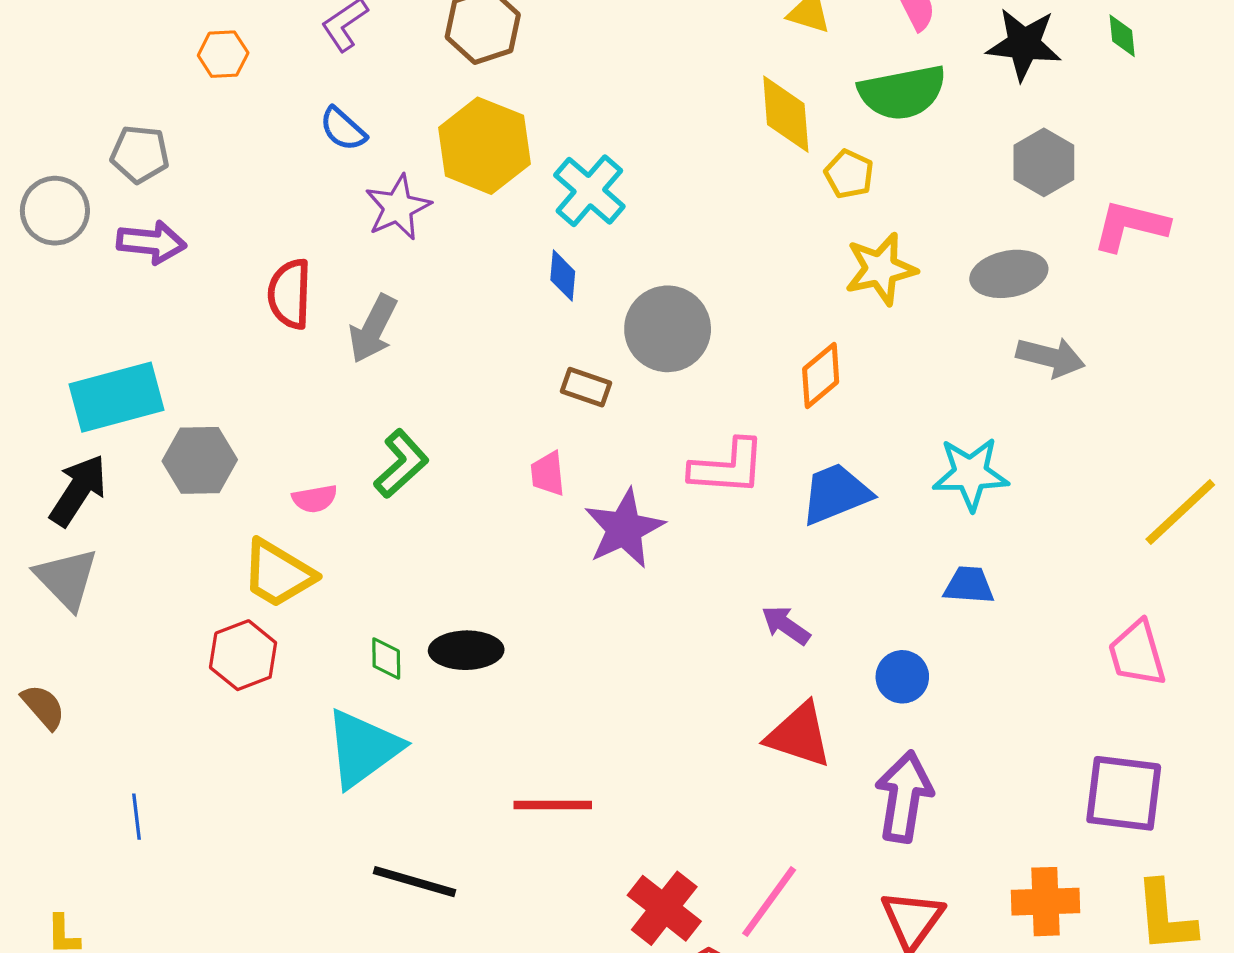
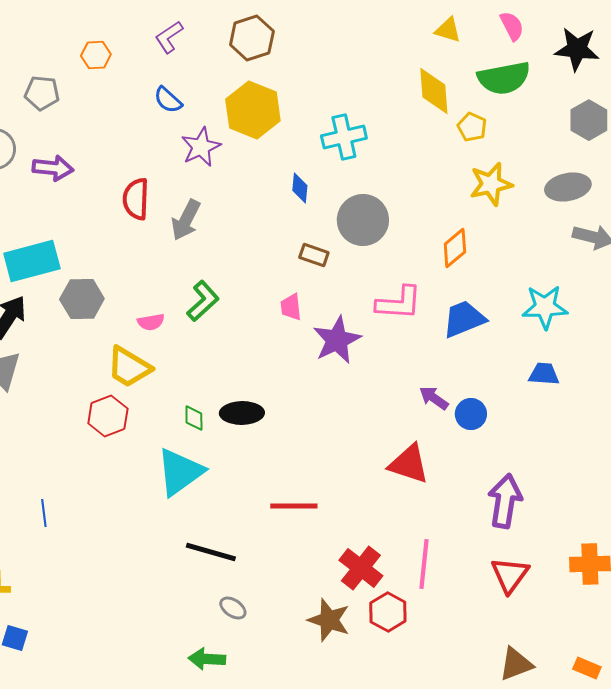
gray pentagon: (140, 154) -> (42, 93), moved
cyan cross: (589, 191) -> (344, 137), moved, turned 36
blue circle: (902, 677) -> (471, 414), moved
red triangle: (799, 735) -> (409, 464), moved
pink line: (769, 902) -> (424, 564), turned -30

